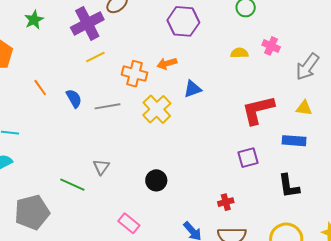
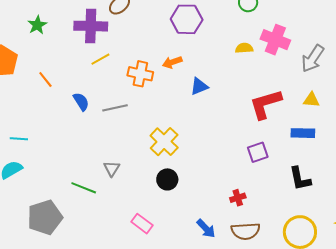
purple cross: (87, 23) -> (91, 26), turned 32
pink cross: (271, 46) -> (275, 40), size x1.6
orange line: (40, 88) -> (45, 79), moved
yellow cross: (157, 109) -> (164, 142), moved

